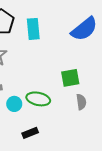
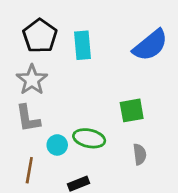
gray semicircle: (81, 102) -> (140, 154), moved

